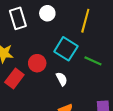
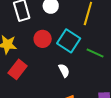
red circle: (37, 63) -> (43, 39), moved

